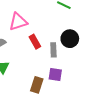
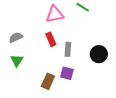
pink triangle: (18, 22) -> (55, 14), moved
black circle: (70, 39) -> (99, 54), moved

